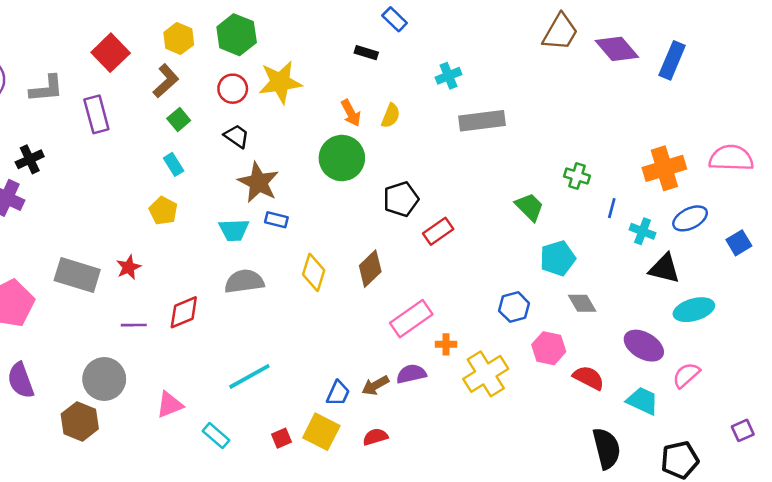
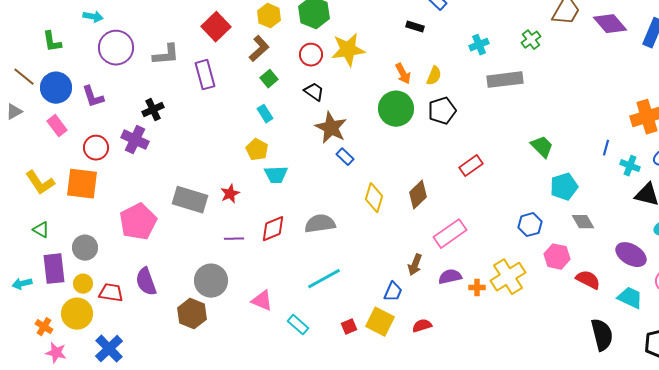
green cross: (577, 176) -> (531, 40), moved, turned 36
black pentagon: (401, 199) -> (442, 111), moved
blue rectangle: (276, 220) -> (345, 157), turned 30
cyan trapezoid: (234, 230) -> (276, 175), moved
gray semicircle: (244, 281) -> (320, 224), moved
orange cross: (446, 344) -> (477, 288), moved
brown arrow: (375, 385) -> (415, 265), moved, turned -40
pink triangle: (170, 405) -> (262, 301), turned 45

